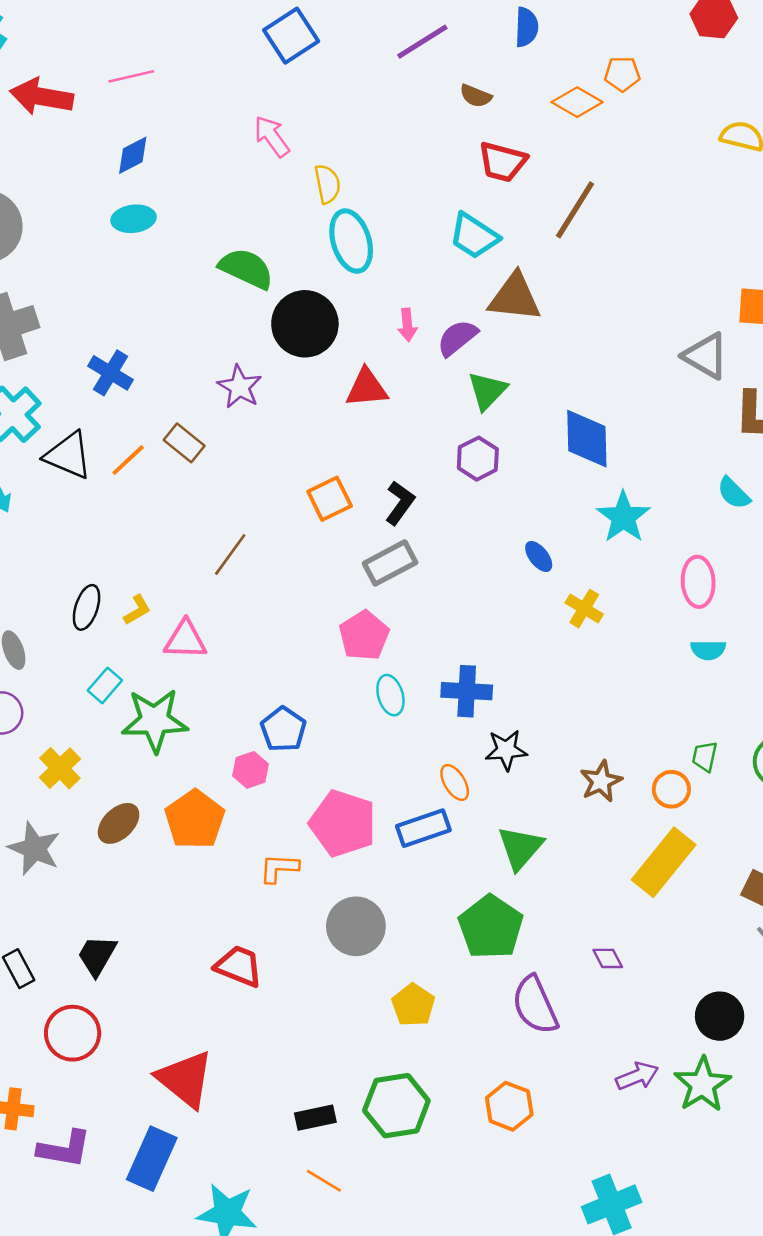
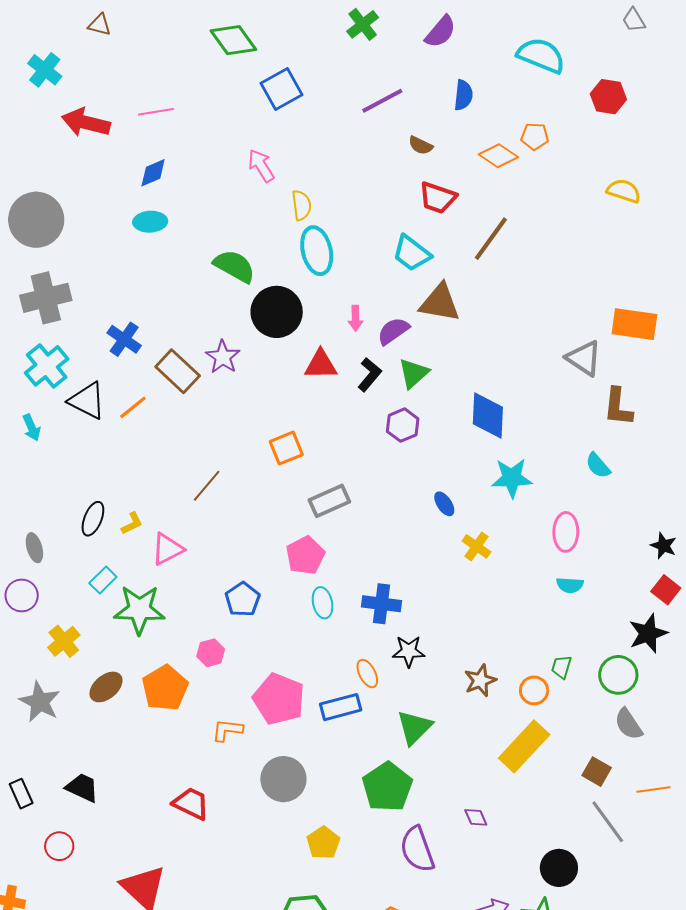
brown rectangle: (184, 443) -> (178, 371), moved, size x1.4
black L-shape: (400, 503) -> (370, 375), moved
cyan star: (623, 517) -> (512, 478), turned 30
pink triangle: (185, 640) -> (167, 549), turned -33
blue pentagon: (283, 729) -> (243, 599), moved
black trapezoid: (97, 955) -> (82, 788), turned 81
red circle: (73, 1033) -> (59, 846), size x0.7

